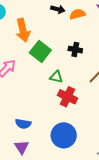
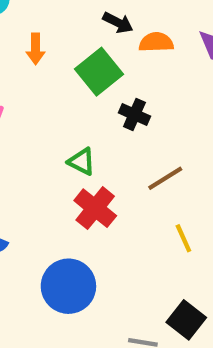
orange arrow: (23, 30) -> (36, 49), size x0.6
green square: (40, 51) -> (99, 72), moved

